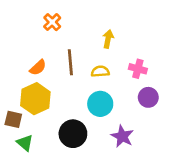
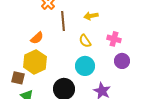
yellow arrow: (108, 39) -> (91, 16), turned -112
brown line: (70, 62) -> (63, 21), moved
yellow semicircle: (100, 71) -> (85, 41), turned -120

